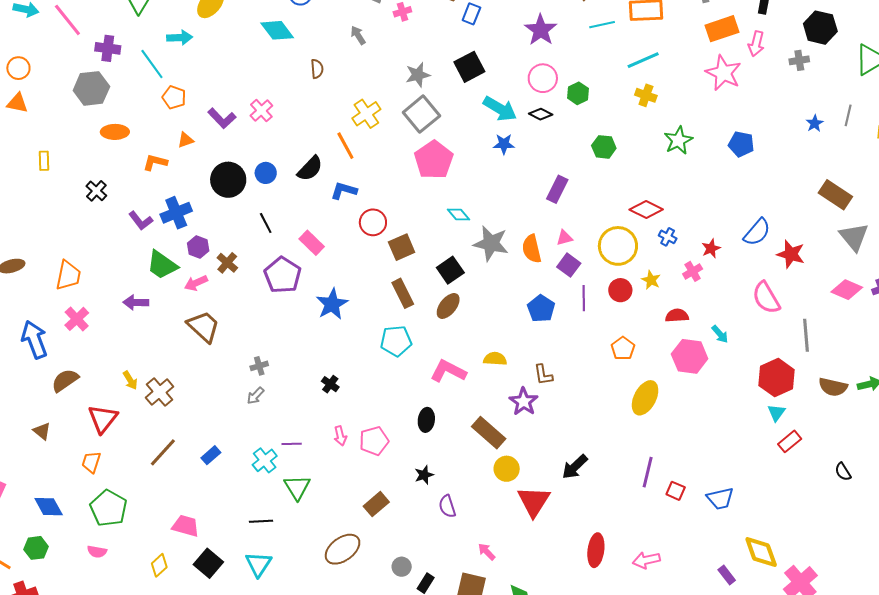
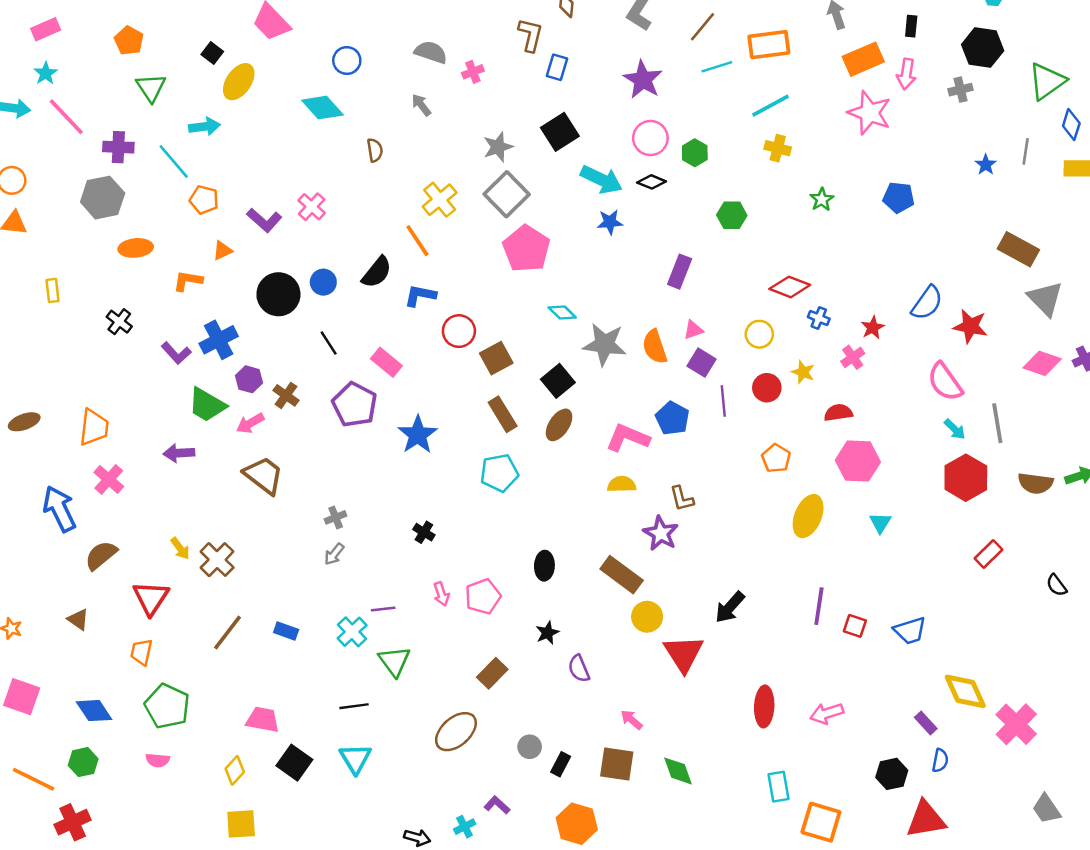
green star: (678, 140) -> (822, 199), size x0.7
yellow circle: (618, 246) -> (759, 334), size x0.6
cyan arrow: (720, 334) -> (955, 429), moved
pink L-shape: (448, 371) -> (628, 438), moved
cyan triangle: (776, 413) -> (880, 523), moved
blue rectangle: (211, 455) -> (286, 631), turned 66

